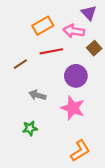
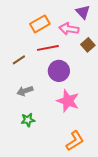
purple circle: (76, 76) -> (59, 71), moved
gray arrow: (37, 95) -> (25, 91), moved, turned -35

